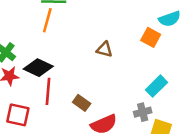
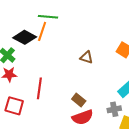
black diamond: (38, 68) -> (25, 37), moved
brown rectangle: (82, 103) -> (79, 100), moved

